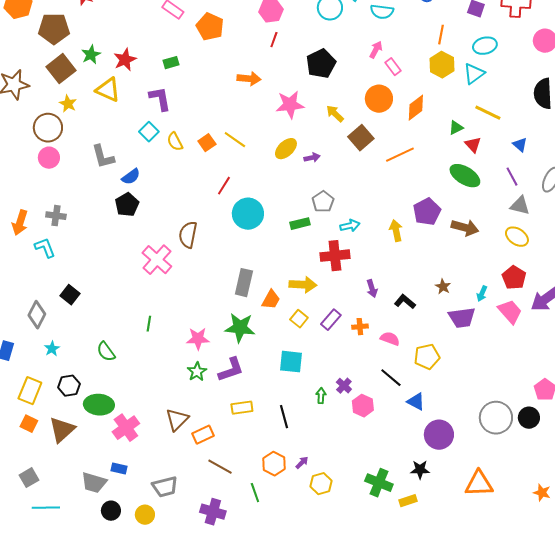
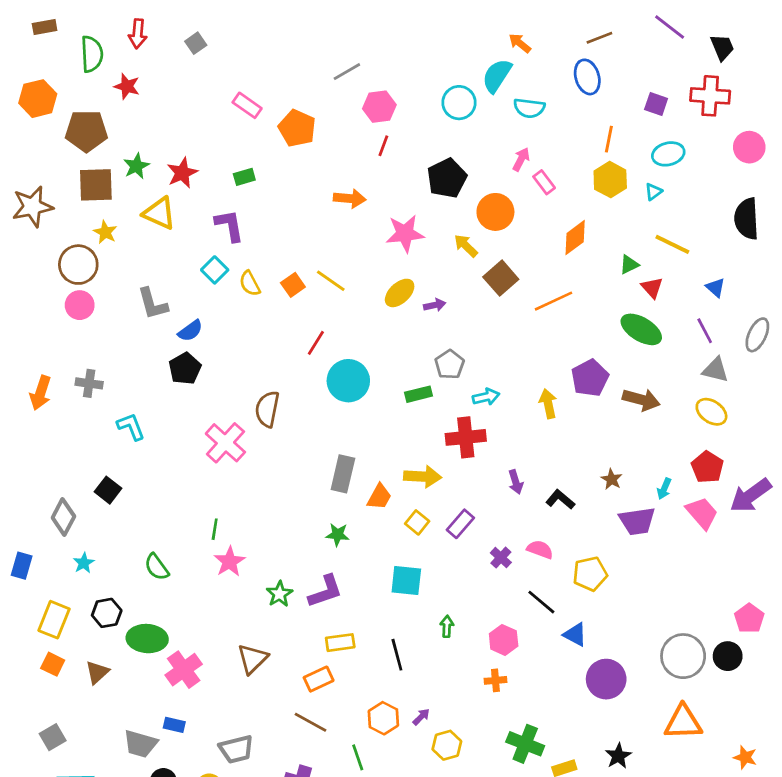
brown square: (61, 69) -> (96, 185), turned 36
cyan triangle: (474, 74) -> (653, 192), size x0.6
orange circle: (379, 99) -> (495, 212), moved
cyan L-shape: (45, 248) -> (131, 427), moved
orange cross: (360, 327) -> (495, 680), moved
green star: (240, 328) -> (337, 535), size x0.6
pink star: (198, 339) -> (229, 562), moved, turned -30
purple cross: (344, 386) -> (501, 558), moved
brown triangle: (62, 430) -> (97, 672), size x0.7
orange rectangle: (203, 435) -> (319, 679), moved
black star: (420, 470) -> (618, 756), moved, turned -30
orange triangle: (479, 484) -> (683, 722), moved

